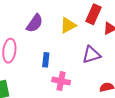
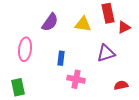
red rectangle: (93, 14) -> (108, 13), turned -36
yellow triangle: (68, 25) -> (83, 24), turned 36

